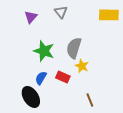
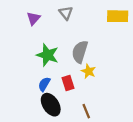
red rectangle: (63, 77) -> (68, 83), turned 48
black ellipse: (31, 97) -> (51, 105), moved
brown line: (90, 100) -> (86, 111), moved

